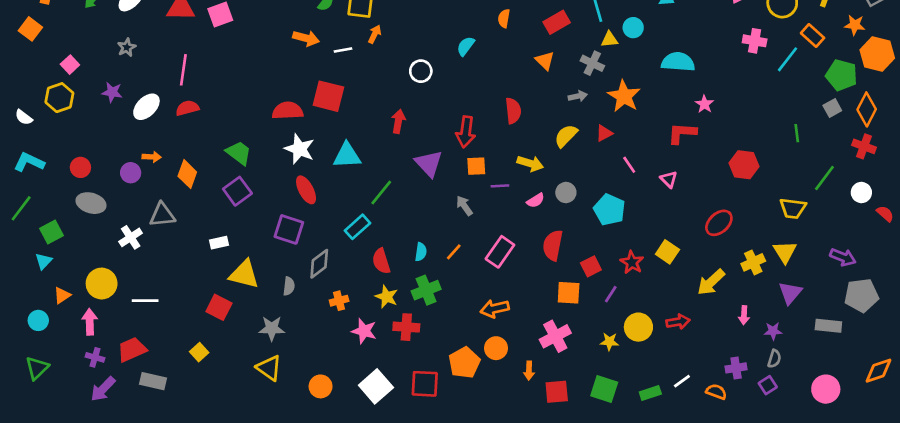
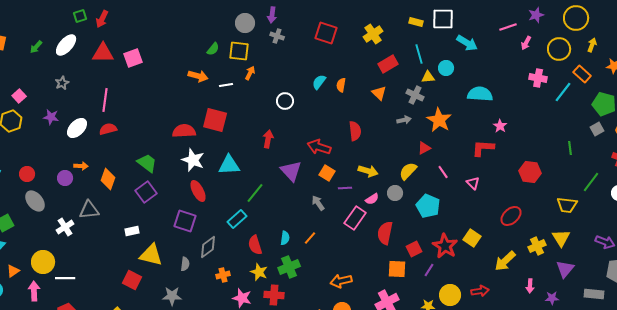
orange semicircle: (504, 18) -> (341, 85), moved
red arrow: (466, 132) -> (319, 147), turned 100
yellow semicircle: (566, 136) -> (408, 171), moved
orange square: (476, 166) -> (327, 173), turned 35
gray ellipse: (91, 203) -> (35, 201), turned 35
pink rectangle: (500, 252) -> (355, 218), moved
red star: (632, 262) -> (445, 246), size x1.4
white line: (145, 301) -> (65, 278), moved

